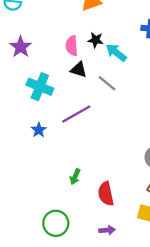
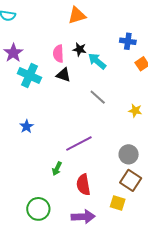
gray line: (107, 83) -> (98, 97), moved
cyan cross: (40, 87) -> (29, 76), moved
purple line: (76, 114) -> (79, 143), moved
purple arrow: (107, 230) -> (83, 217), size x1.6

